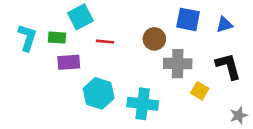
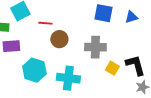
brown circle: (154, 39) -> (59, 39), moved
red line: (105, 42) -> (45, 23), moved
black L-shape: (228, 66) -> (135, 65), moved

